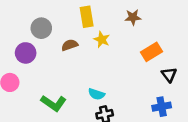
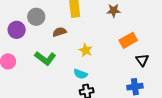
yellow star: (102, 39) -> (86, 50), moved
purple circle: (26, 53) -> (17, 30), moved
green L-shape: (54, 103) -> (45, 58), moved

